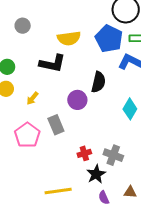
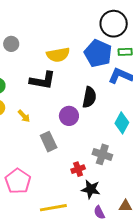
yellow arrow: (32, 98) -> (24, 116), turned -80
pink pentagon: (27, 135) -> (18, 181), moved
gray cross: (113, 155) -> (102, 154), moved
black star: (96, 174) -> (91, 189), turned -30

